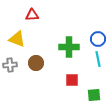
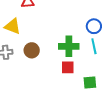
green cross: (69, 47) -> (69, 46), moved

